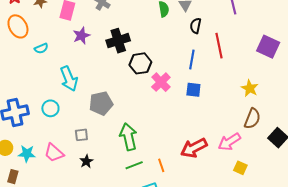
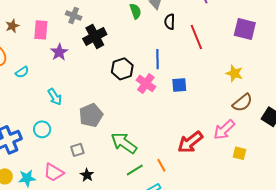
black cross: (118, 41) -> (95, 36), moved
blue line: (192, 60) -> (157, 59), moved
cyan arrow: (69, 79) -> (55, 97), size x0.7
brown semicircle: (252, 119) -> (242, 103), turned 40
green arrow: (128, 137) -> (124, 143), turned -32

